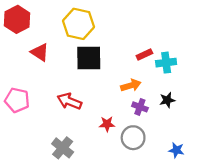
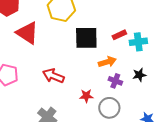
red triangle: (40, 52) -> (27, 33), size x1.4
black square: (89, 58) -> (86, 38), moved

